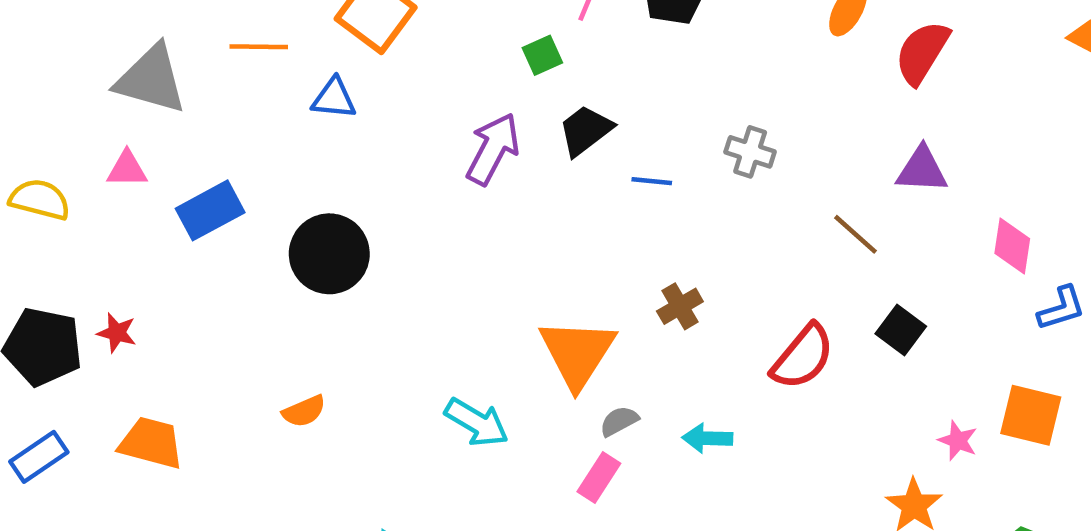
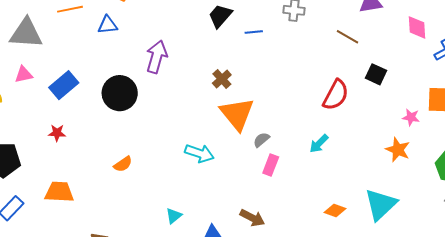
purple arrow: (493, 149) -> (157, 57), moved
brown cross: (680, 306) -> (222, 79), moved
red star: (117, 333) -> (57, 133), moved
cyan arrow: (707, 438) -> (319, 144), moved, turned -35
pink rectangle: (599, 477) -> (271, 165), moved

